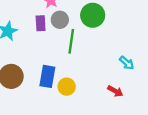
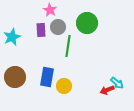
cyan arrow: (127, 63) -> (117, 83), moved
red arrow: (115, 91) -> (107, 90), turned 128

